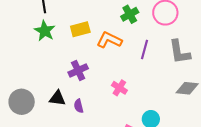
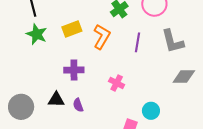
orange L-shape: (109, 40) -> (102, 37), turned 100
purple cross: (78, 70) -> (74, 70), turned 30

